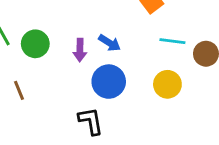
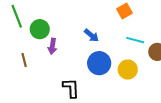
purple arrow: (80, 50) -> (52, 46), moved
blue circle: (109, 82) -> (99, 63), moved

